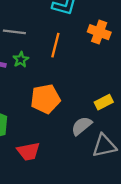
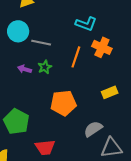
orange cross: (99, 32) -> (102, 47), moved
yellow rectangle: (104, 102) -> (110, 92), moved

